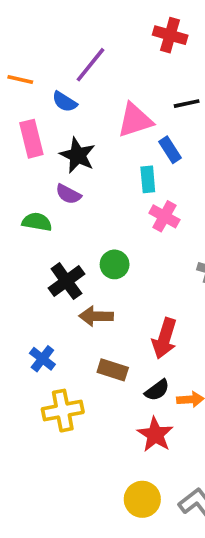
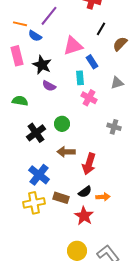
orange line: (20, 80) -> (20, 24), moved
black line: (187, 104) -> (101, 29), moved, turned -48
purple semicircle: (68, 194) -> (49, 86), moved
brown arrow: (96, 316) -> (66, 152), moved
blue cross: (42, 359) -> (39, 175), moved, size x1.5
brown rectangle: (113, 370) -> (61, 198), moved

